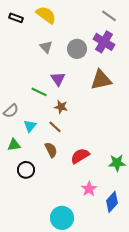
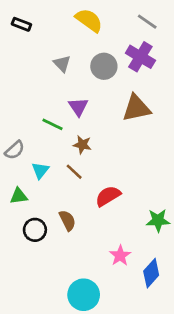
yellow semicircle: (46, 15) -> (89, 20), moved
brown semicircle: (51, 150) -> (67, 220), moved
red semicircle: (80, 156) -> (108, 196), moved

